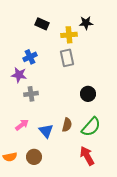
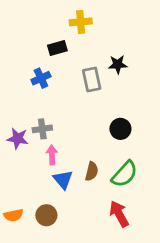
black star: (86, 23) -> (118, 64), moved
black rectangle: (42, 24) -> (57, 48), moved, turned -40
yellow cross: (69, 35) -> (81, 22), moved
purple star: (19, 75) -> (18, 138), moved
pink arrow: (22, 125) -> (52, 155), moved, turned -56

